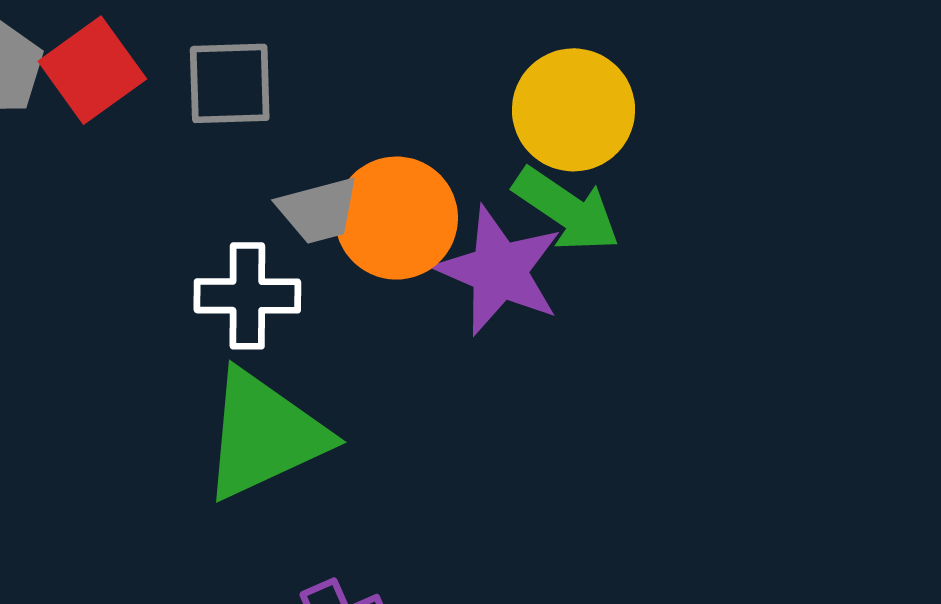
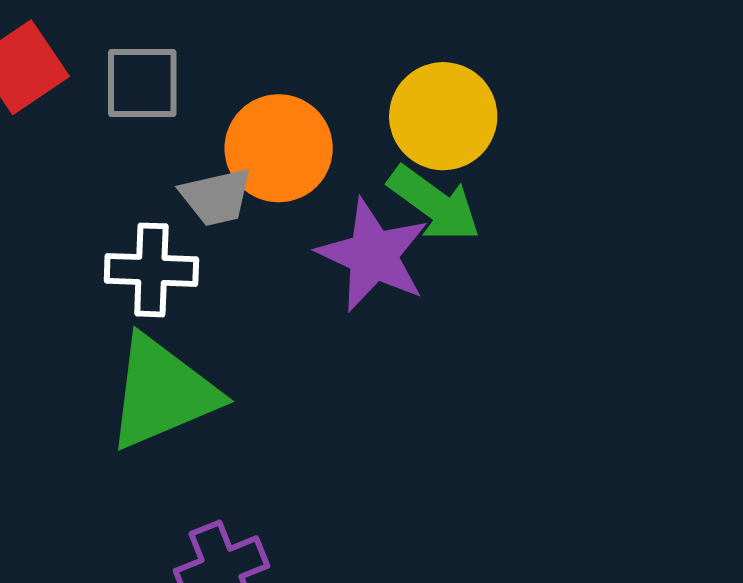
orange circle: (396, 218) -> (279, 148), moved

